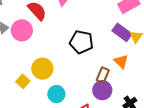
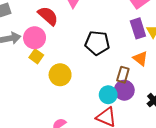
purple rectangle: (122, 32) -> (138, 28), turned 42
yellow square: (23, 81) -> (36, 56), moved
cyan circle: (56, 94) -> (108, 95), moved

